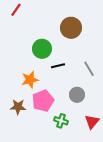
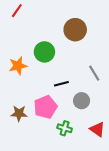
black line: (58, 66) -> (61, 84), moved
orange star: (30, 80) -> (18, 66), moved
red triangle: (92, 122) -> (97, 129), turned -35

